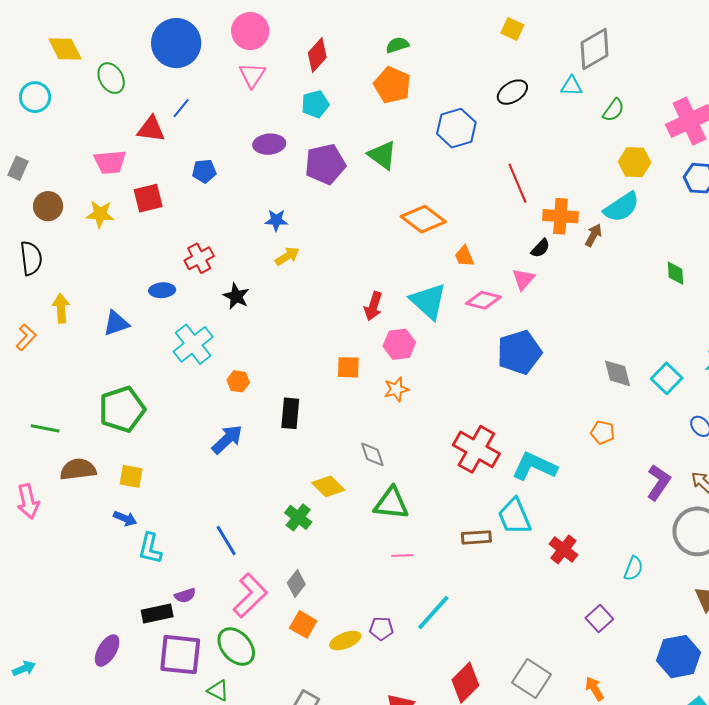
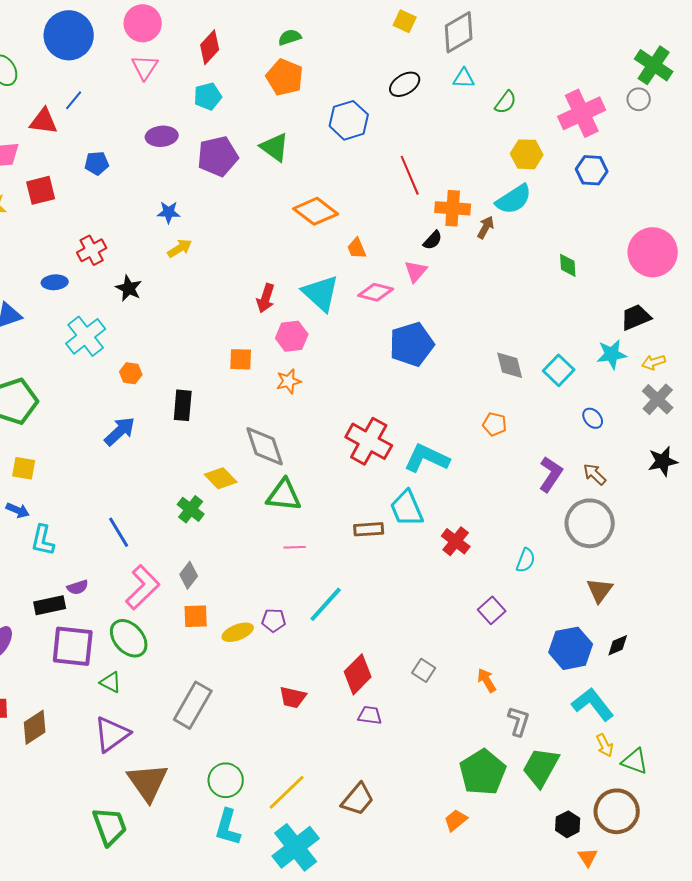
gray diamond: (594, 49) -> (459, 32), moved
gray diamond: (372, 454) -> (265, 446), size x1.6
orange square: (303, 624) -> (196, 616), turned -32
gray square: (531, 679) -> (424, 670), size x0.6

